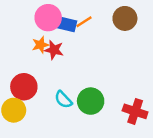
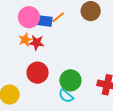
red circle: (24, 87) -> (38, 73), moved
cyan semicircle: (63, 100) -> (66, 96), moved

